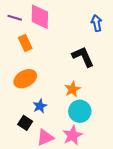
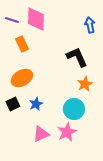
orange star: (72, 89) -> (85, 84), moved
black square: (25, 123) -> (13, 104), moved, turned 32

